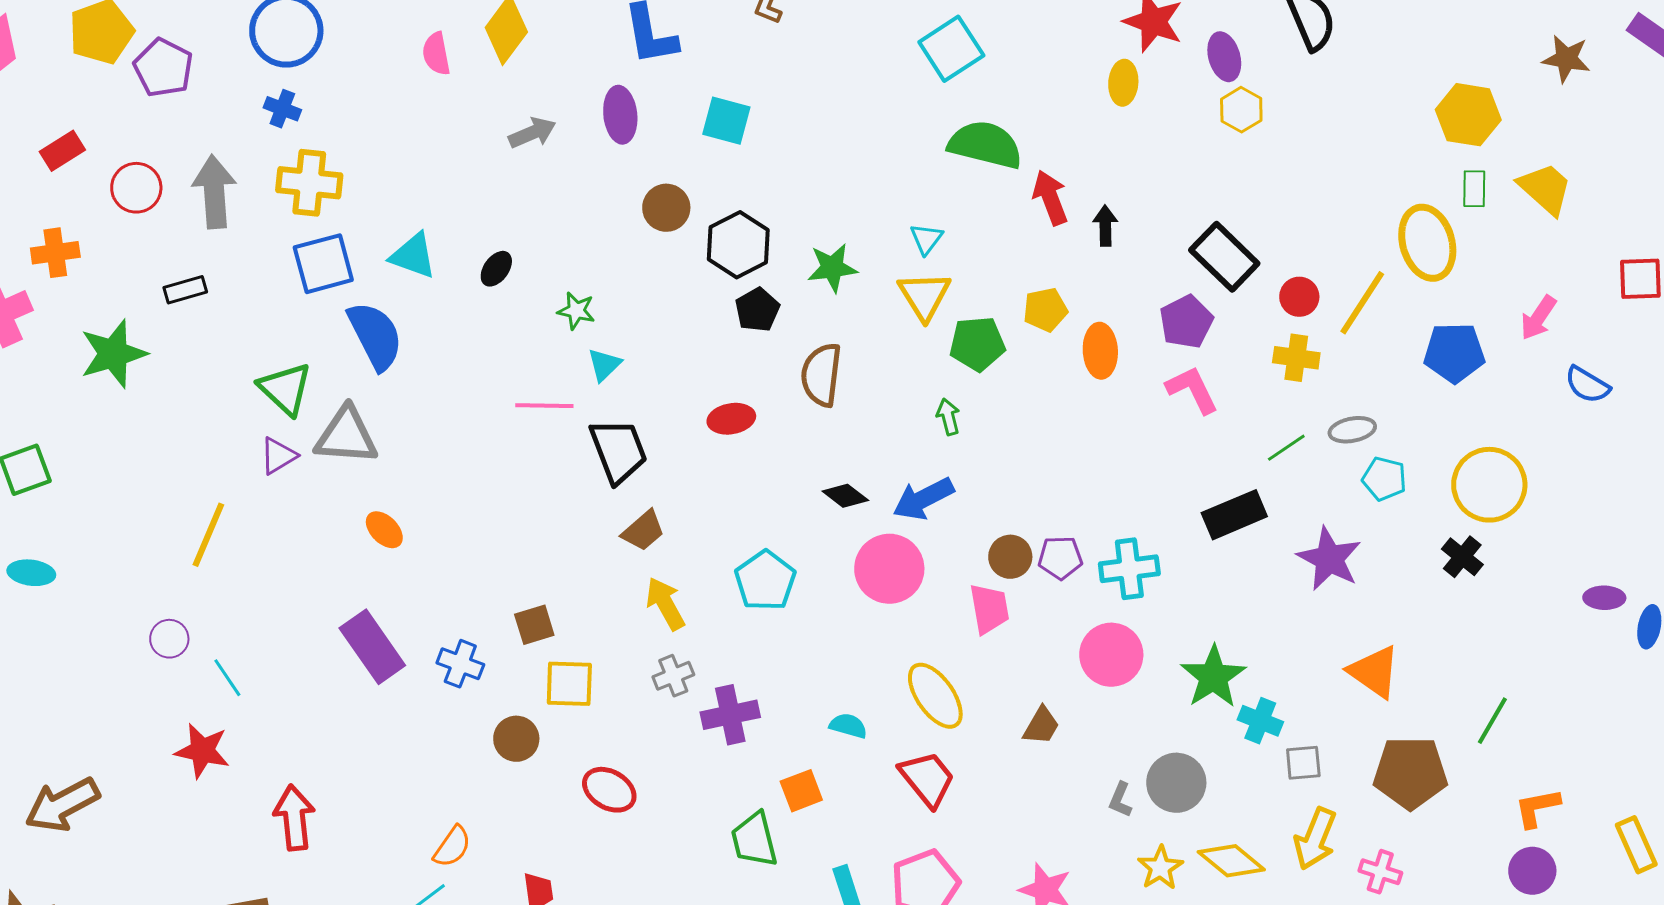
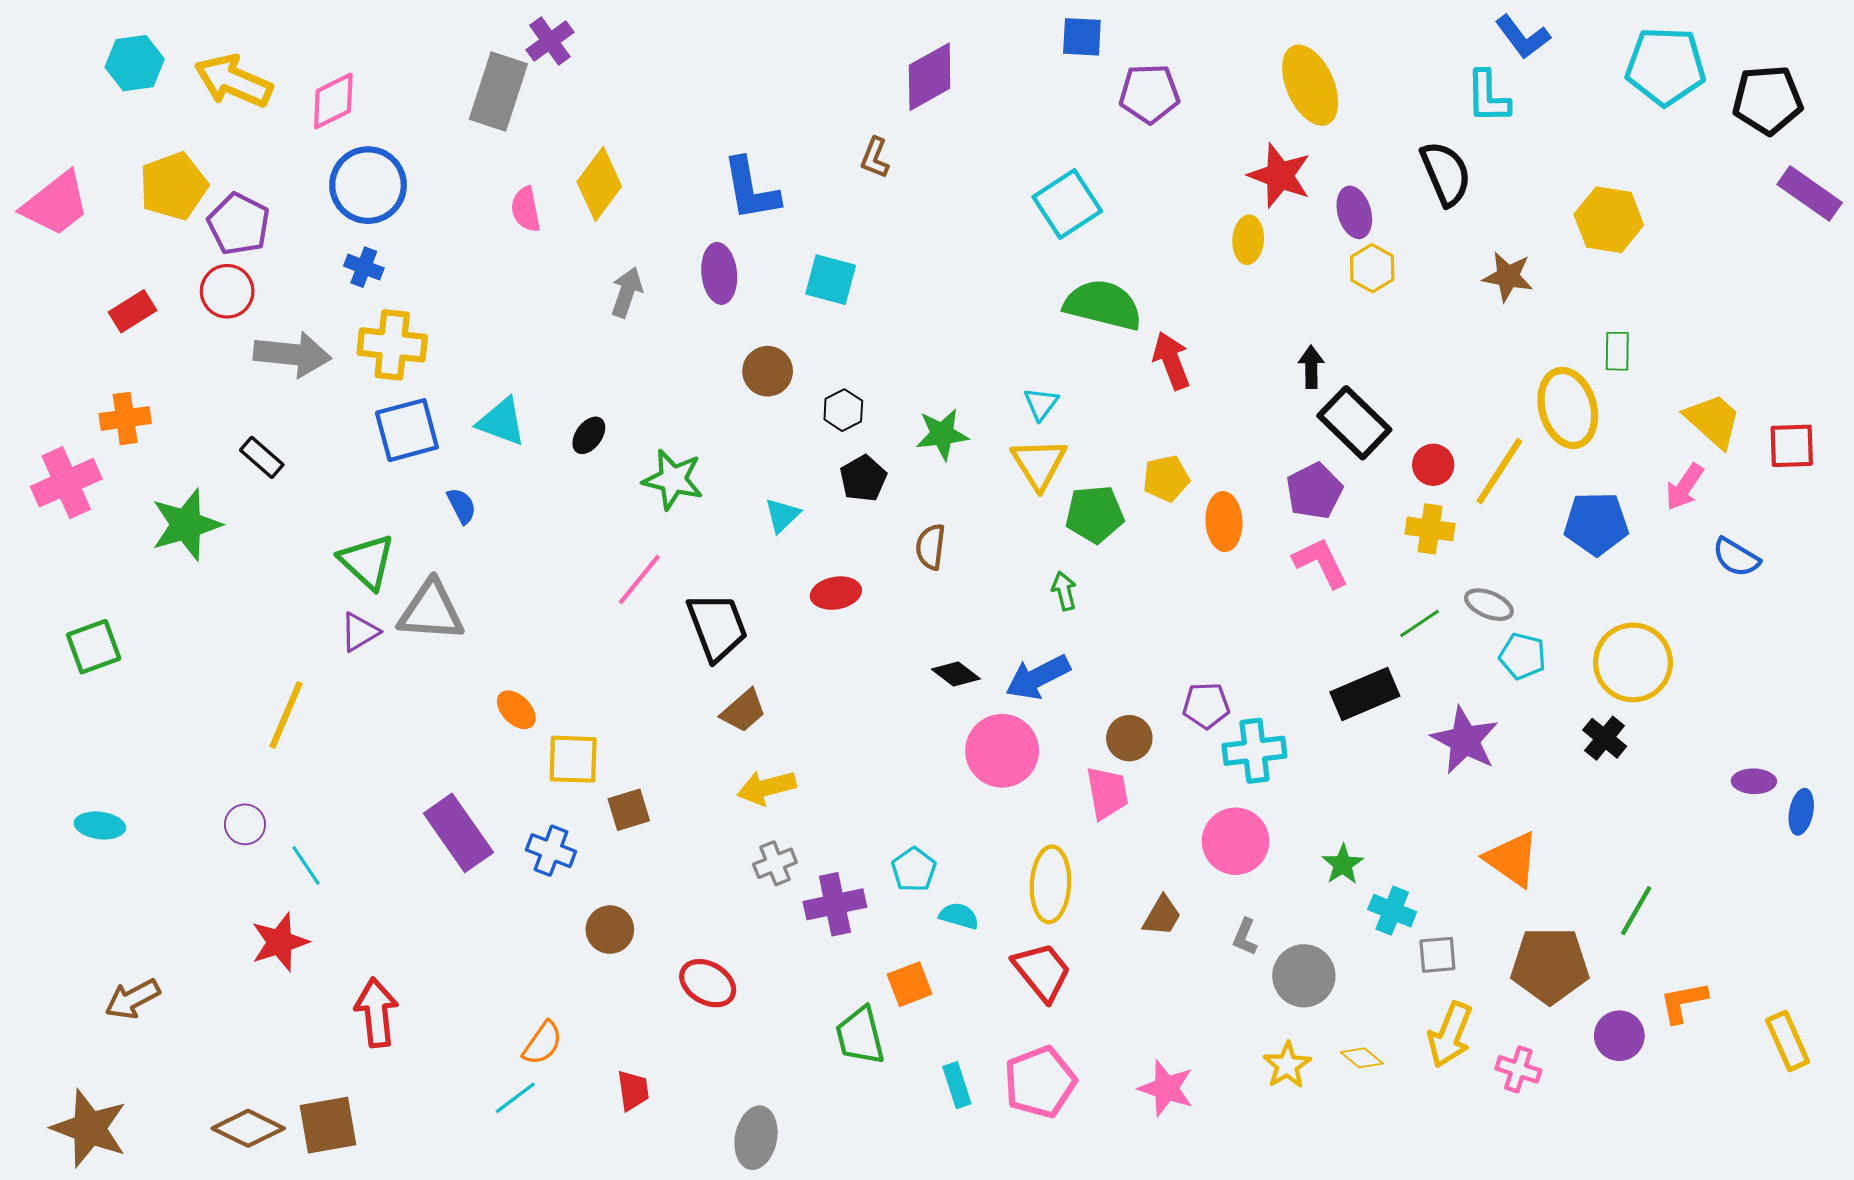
brown star: (1566, 59) -> (1508, 277), moved
yellow hexagon: (1468, 115) -> (1609, 220), moved
gray arrow: (532, 133) -> (627, 292), turned -48
red circle: (136, 188) -> (227, 291), moved
yellow trapezoid: (1545, 189) -> (1713, 421), moved
gray arrow: (214, 192) -> (292, 354), turned 100
black arrow: (1105, 226) -> (1311, 367), moved
black hexagon: (738, 245) -> (843, 410), size x0.6
black rectangle: (185, 290) -> (262, 457), turned 57
green star: (576, 311) -> (673, 479), size x1.5
blue semicircle: (375, 336) -> (462, 506), size x0.5
cyan triangle: (604, 365) -> (782, 515), moved
brown semicircle: (821, 375) -> (931, 547), size x0.7
pink line: (544, 406) -> (639, 579), turned -52
gray ellipse: (1352, 430) -> (1489, 605), turned 33
orange ellipse: (384, 530) -> (516, 710), moved
purple pentagon: (1060, 558) -> (1206, 706), moved
cyan ellipse: (31, 573) -> (100, 825), moved
cyan pentagon: (765, 581) -> (914, 870), moved, size x0.7
yellow arrow: (665, 604) -> (767, 788), turned -76
green star: (1213, 677) -> (1343, 864), size x0.6
yellow square: (569, 684) -> (573, 759), moved
yellow ellipse: (935, 696) -> (1050, 884), turned 38
red star: (202, 751) -> (280, 942), turned -30
gray L-shape: (1120, 800) -> (1245, 937), moved
brown arrow: (62, 805) -> (132, 999), size x0.7
yellow diamond: (1231, 861) -> (1362, 1058), size x0.6
purple circle: (1532, 871) -> (1619, 1036), moved

